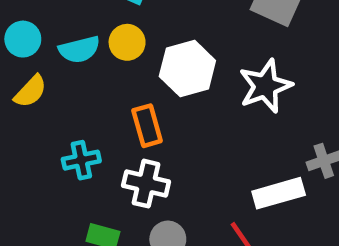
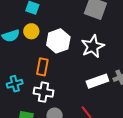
orange rectangle: (147, 126) -> (42, 67), turned 30
white rectangle: (279, 193) -> (97, 81), moved

